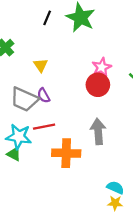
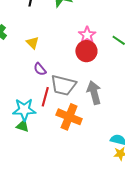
gray trapezoid: (24, 99) -> (63, 85), moved
red line: (44, 127) -> (45, 97), turned -54
orange cross: (66, 153) -> (69, 117), turned 30

